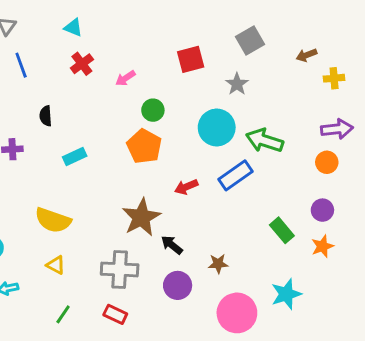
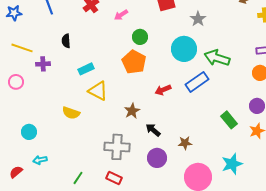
brown star: (141, 217) -> (132, 111), size x0.6
yellow semicircle: (53, 220) -> (71, 113), size x0.7
yellow triangle: (56, 265) -> (98, 91), moved, size x1.5

